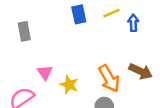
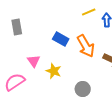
blue rectangle: (79, 14) -> (61, 39), moved, turned -49
orange arrow: (109, 79) -> (86, 46), moved

